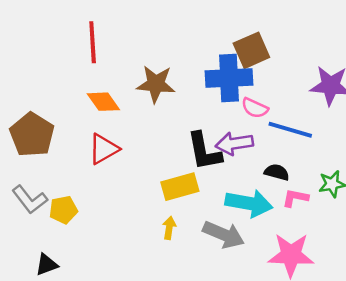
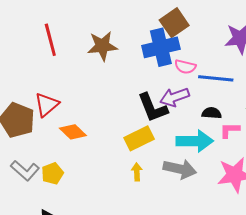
brown star: (156, 84) -> (102, 46), moved
orange diamond: (103, 102) -> (73, 132), moved
red triangle: (104, 149) -> (47, 105), moved

